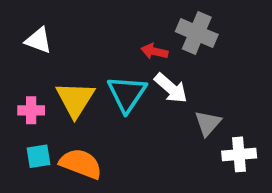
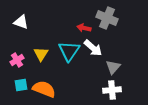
yellow triangle: (75, 99) -> (41, 54), size x0.7
pink cross: (31, 110) -> (17, 60), turned -32
white cross: (239, 154) -> (112, 90), moved

